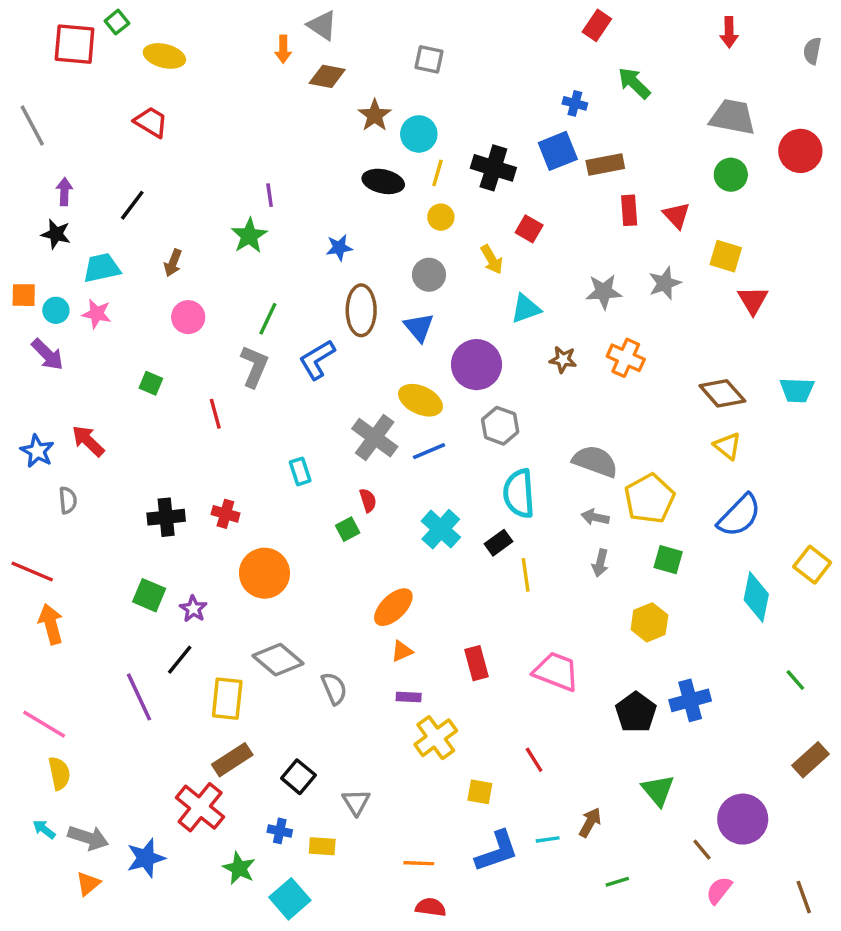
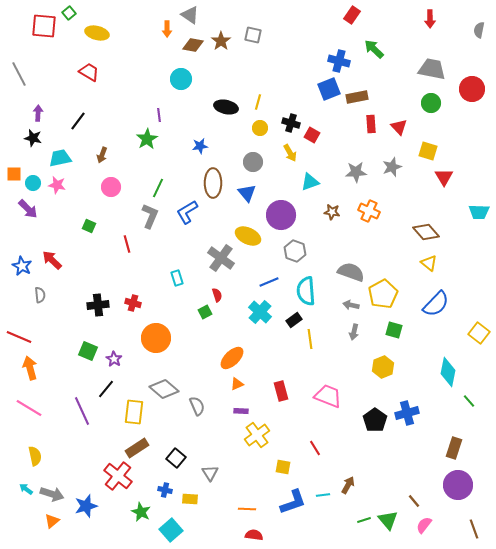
blue cross: (575, 103) -> (339, 61), size x1.5
brown star: (375, 115) -> (221, 41), moved
cyan circle: (419, 134) -> (181, 79), moved
black cross: (493, 168) -> (291, 123), moved, size x0.7
cyan trapezoid: (797, 390) -> (479, 212), moved
blue line: (429, 451) -> (269, 282), moved
cyan diamond: (756, 597) -> (448, 372), moved
pink line: (44, 724) -> (29, 408), moved
brown rectangle: (811, 760) -> (454, 448), moved, turned -30
green triangle: (658, 790) -> (388, 520), moved
purple circle: (743, 819) -> (458, 485), moved

